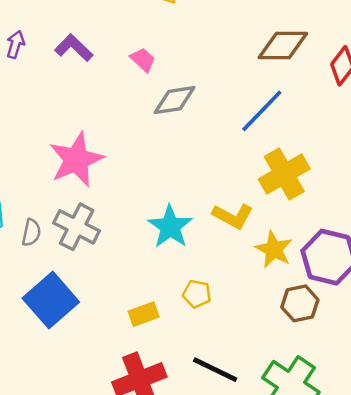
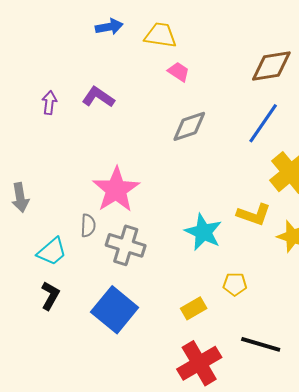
pink trapezoid: (143, 60) -> (179, 72), moved
gray semicircle: (31, 233) -> (88, 225), moved

